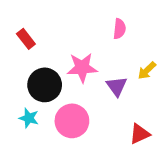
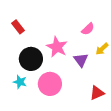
pink semicircle: (119, 29) -> (88, 29), moved, turned 40
pink star: (82, 68) -> (57, 47), turned 30

